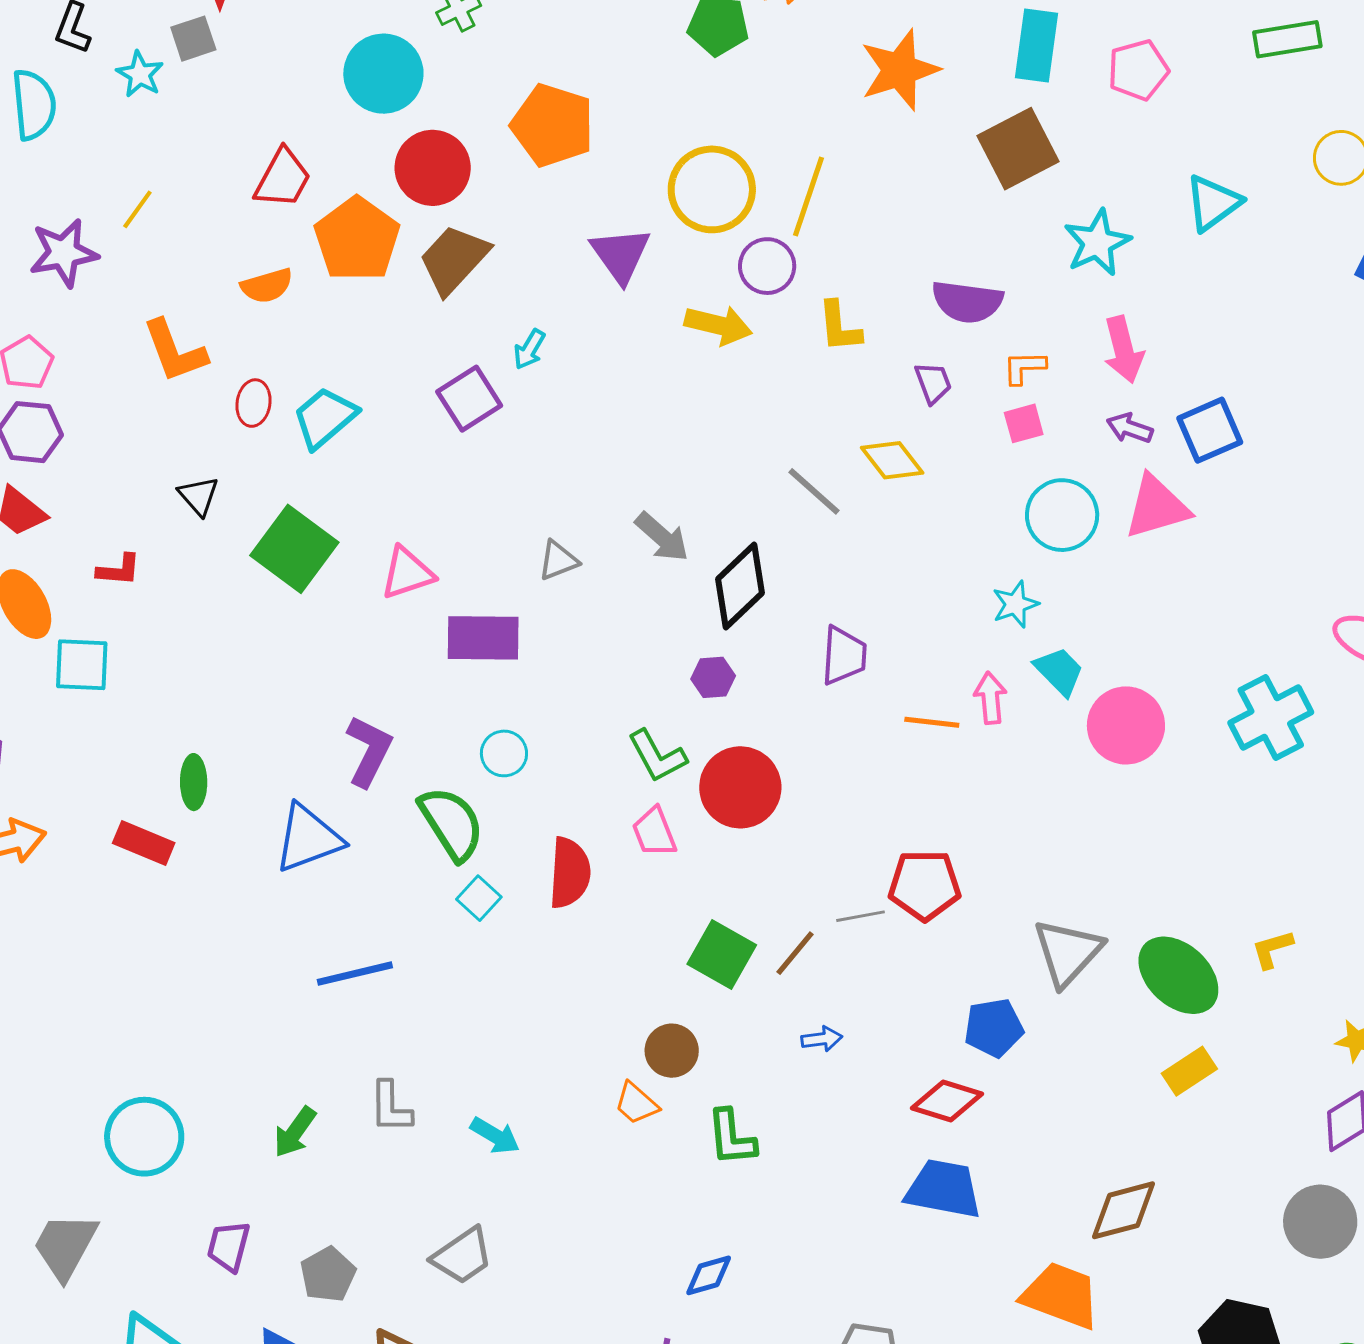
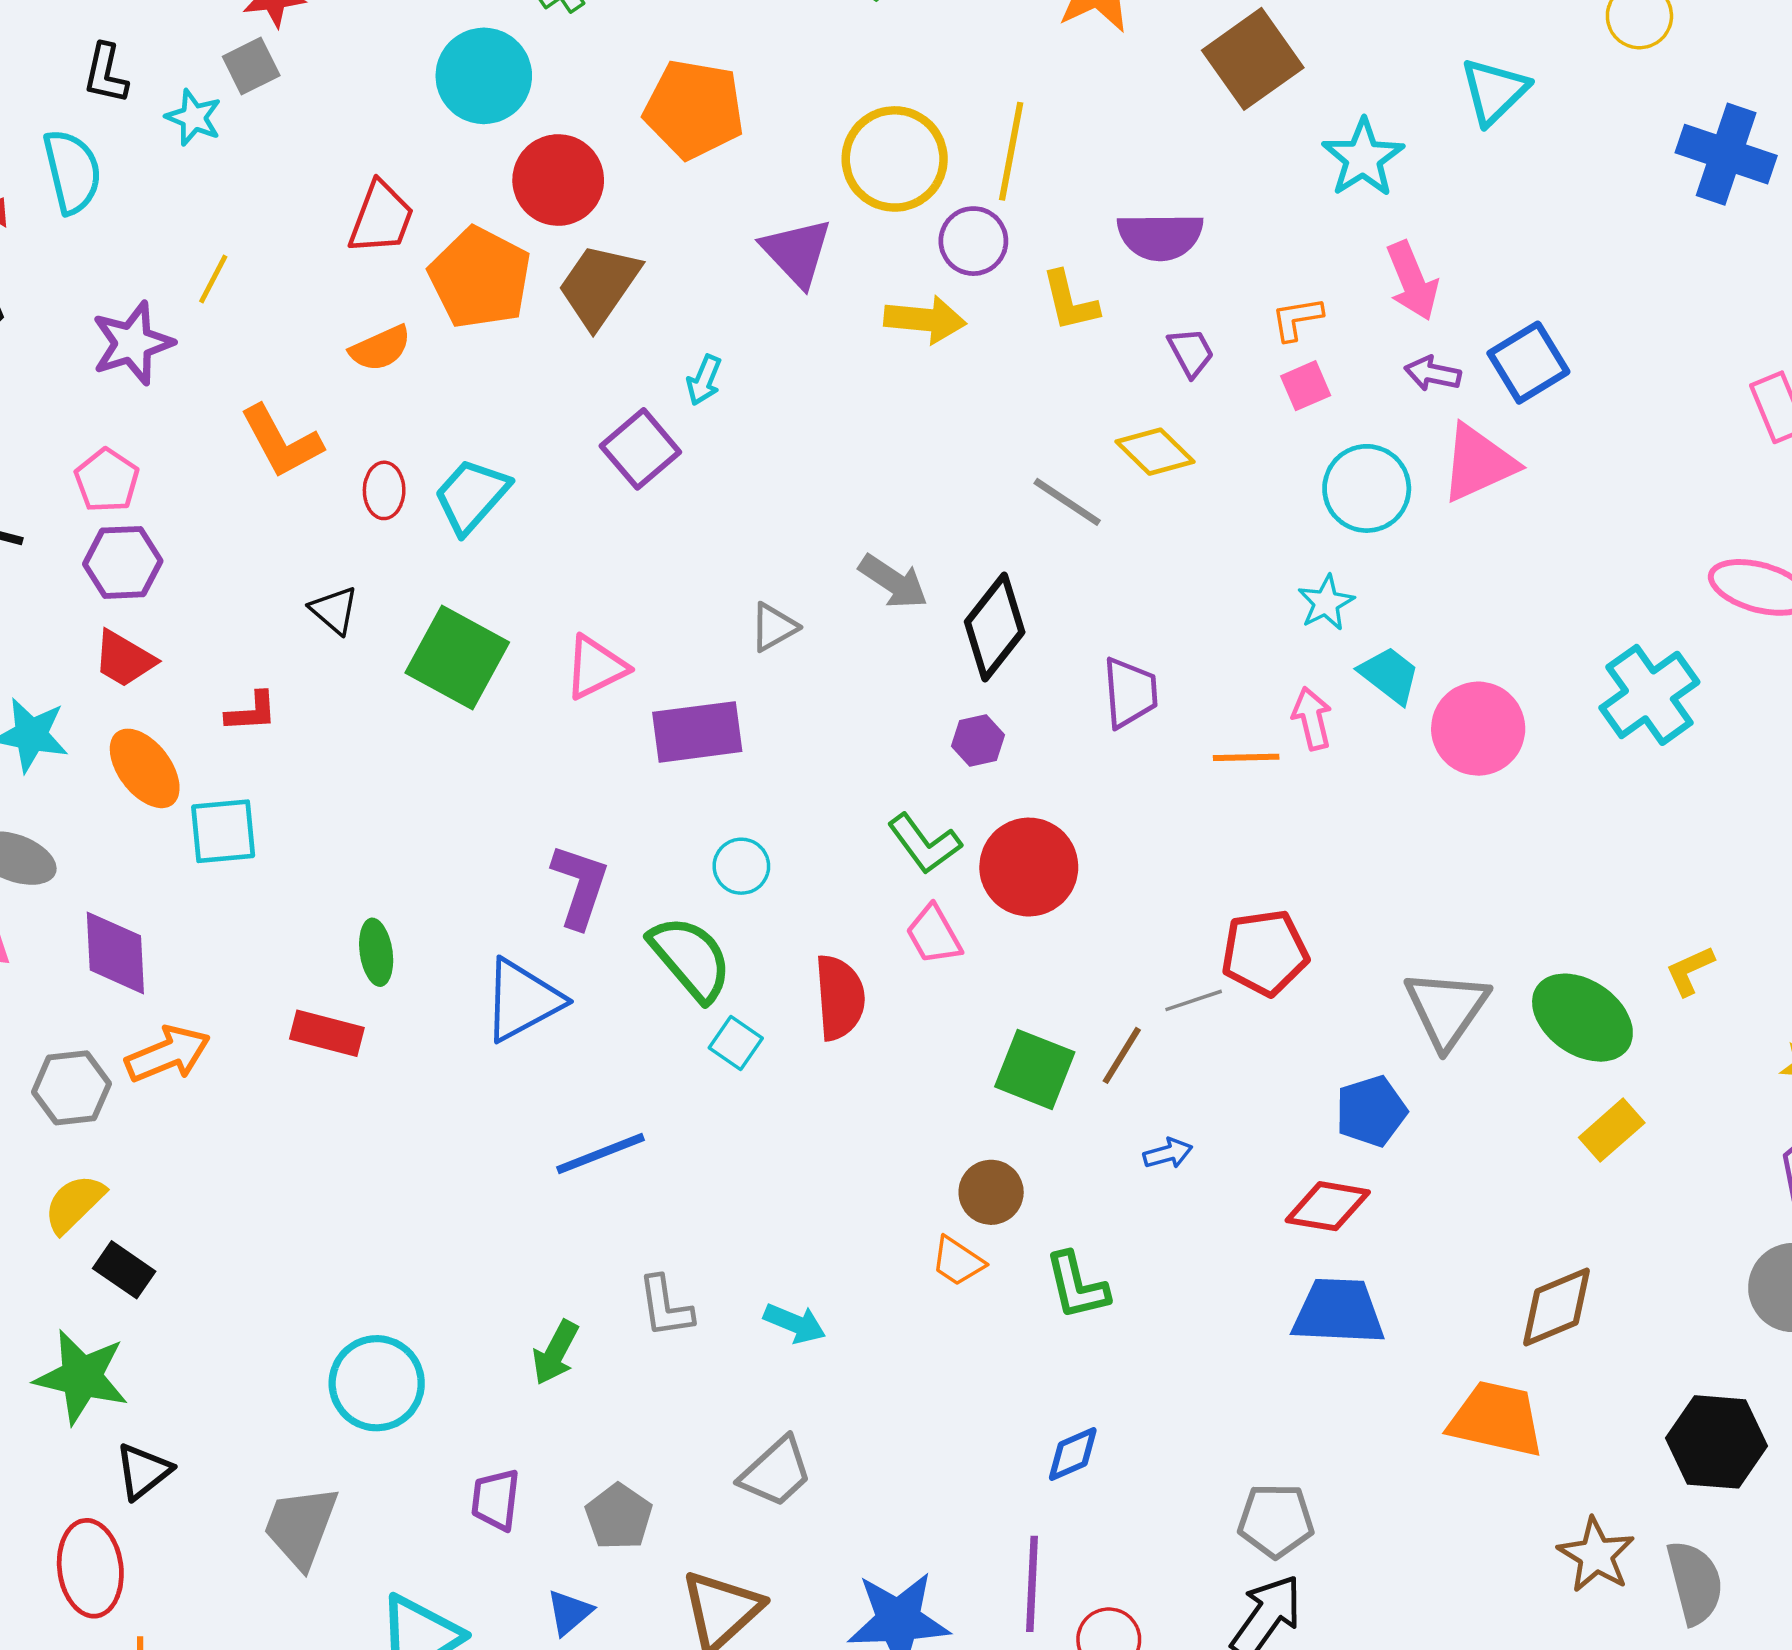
purple semicircle: (967, 302) -> (1160, 236), moved

